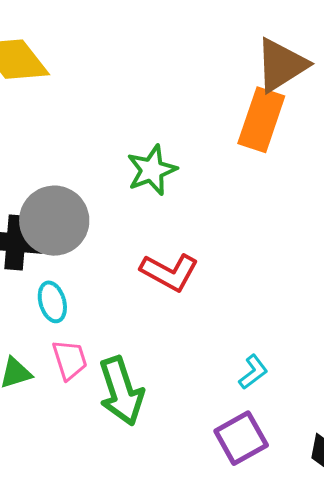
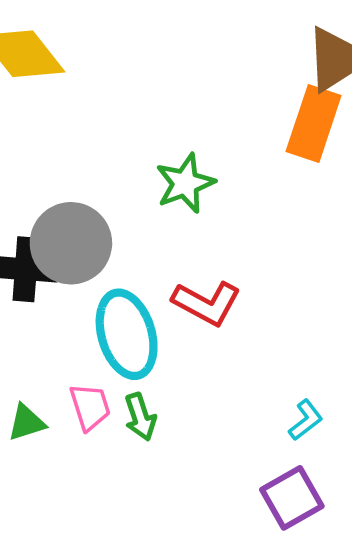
cyan ellipse: (52, 302) -> (127, 334), moved, size x1.8
green arrow: (121, 391) -> (140, 417), moved, size x0.6

